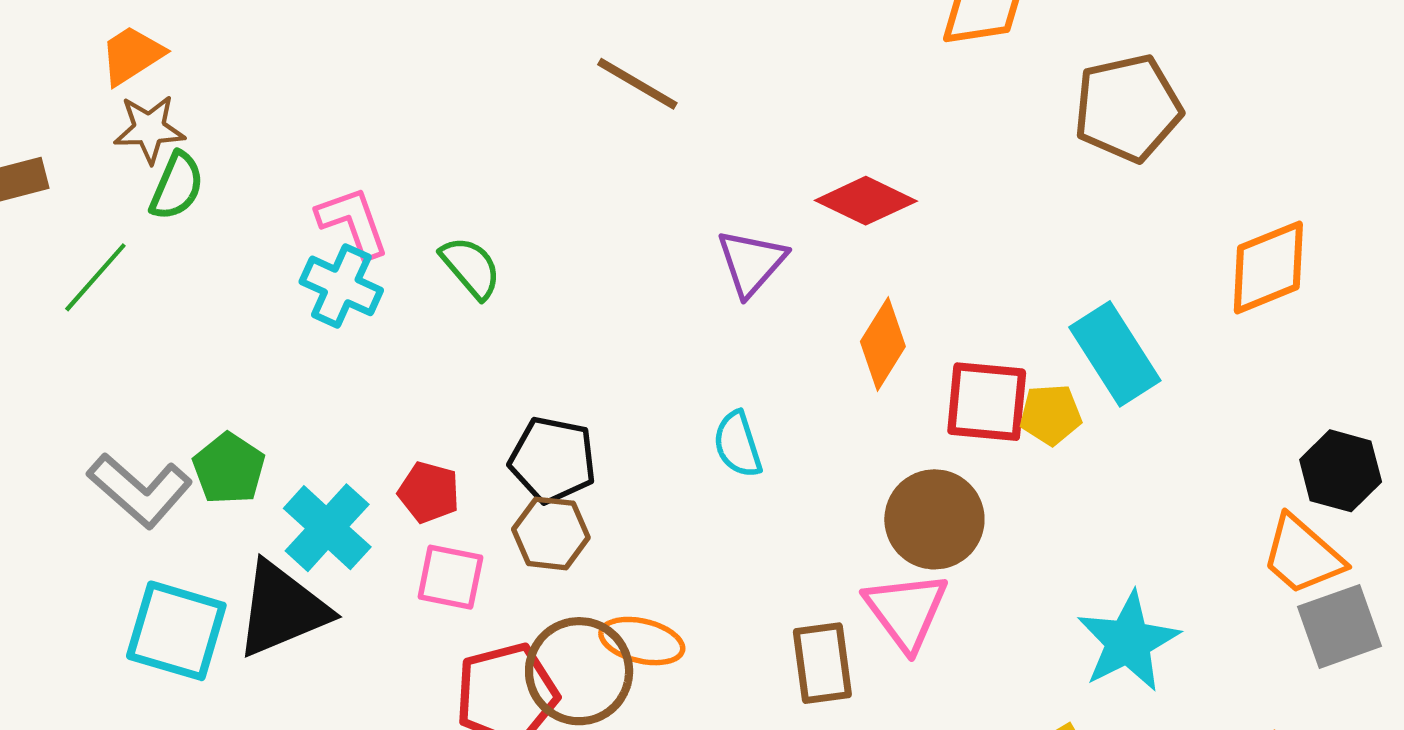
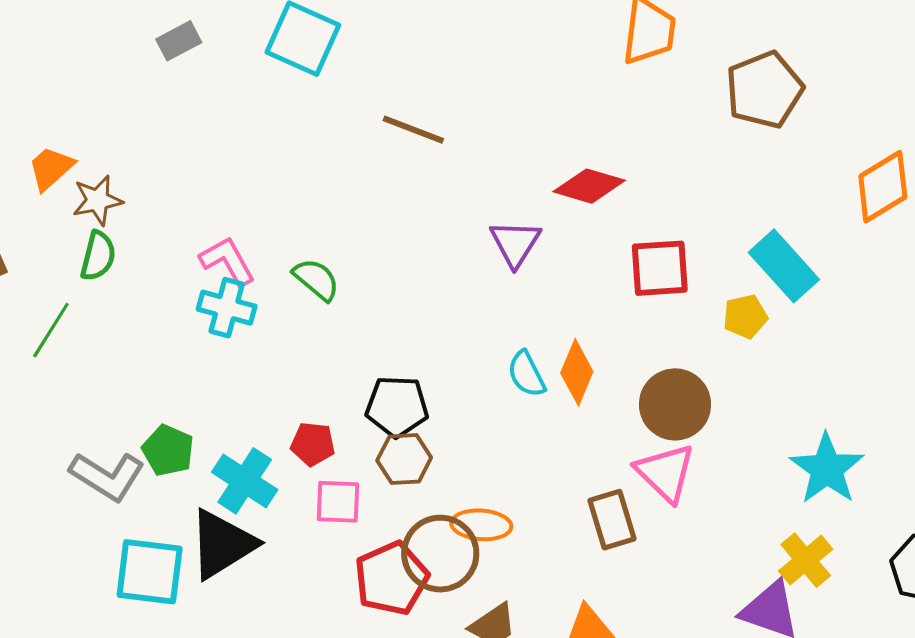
brown star: (149, 129) -> (97, 200), moved
orange diamond: (883, 344) -> (577, 372), moved
red square: (987, 402) -> (660, 268), moved

